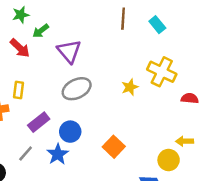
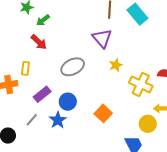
cyan rectangle: (157, 25) -> (137, 14), size x1.5
red arrow: (20, 48) -> (39, 42), moved
purple triangle: (69, 51) -> (102, 38), moved
yellow cross: (162, 72) -> (141, 84), moved

